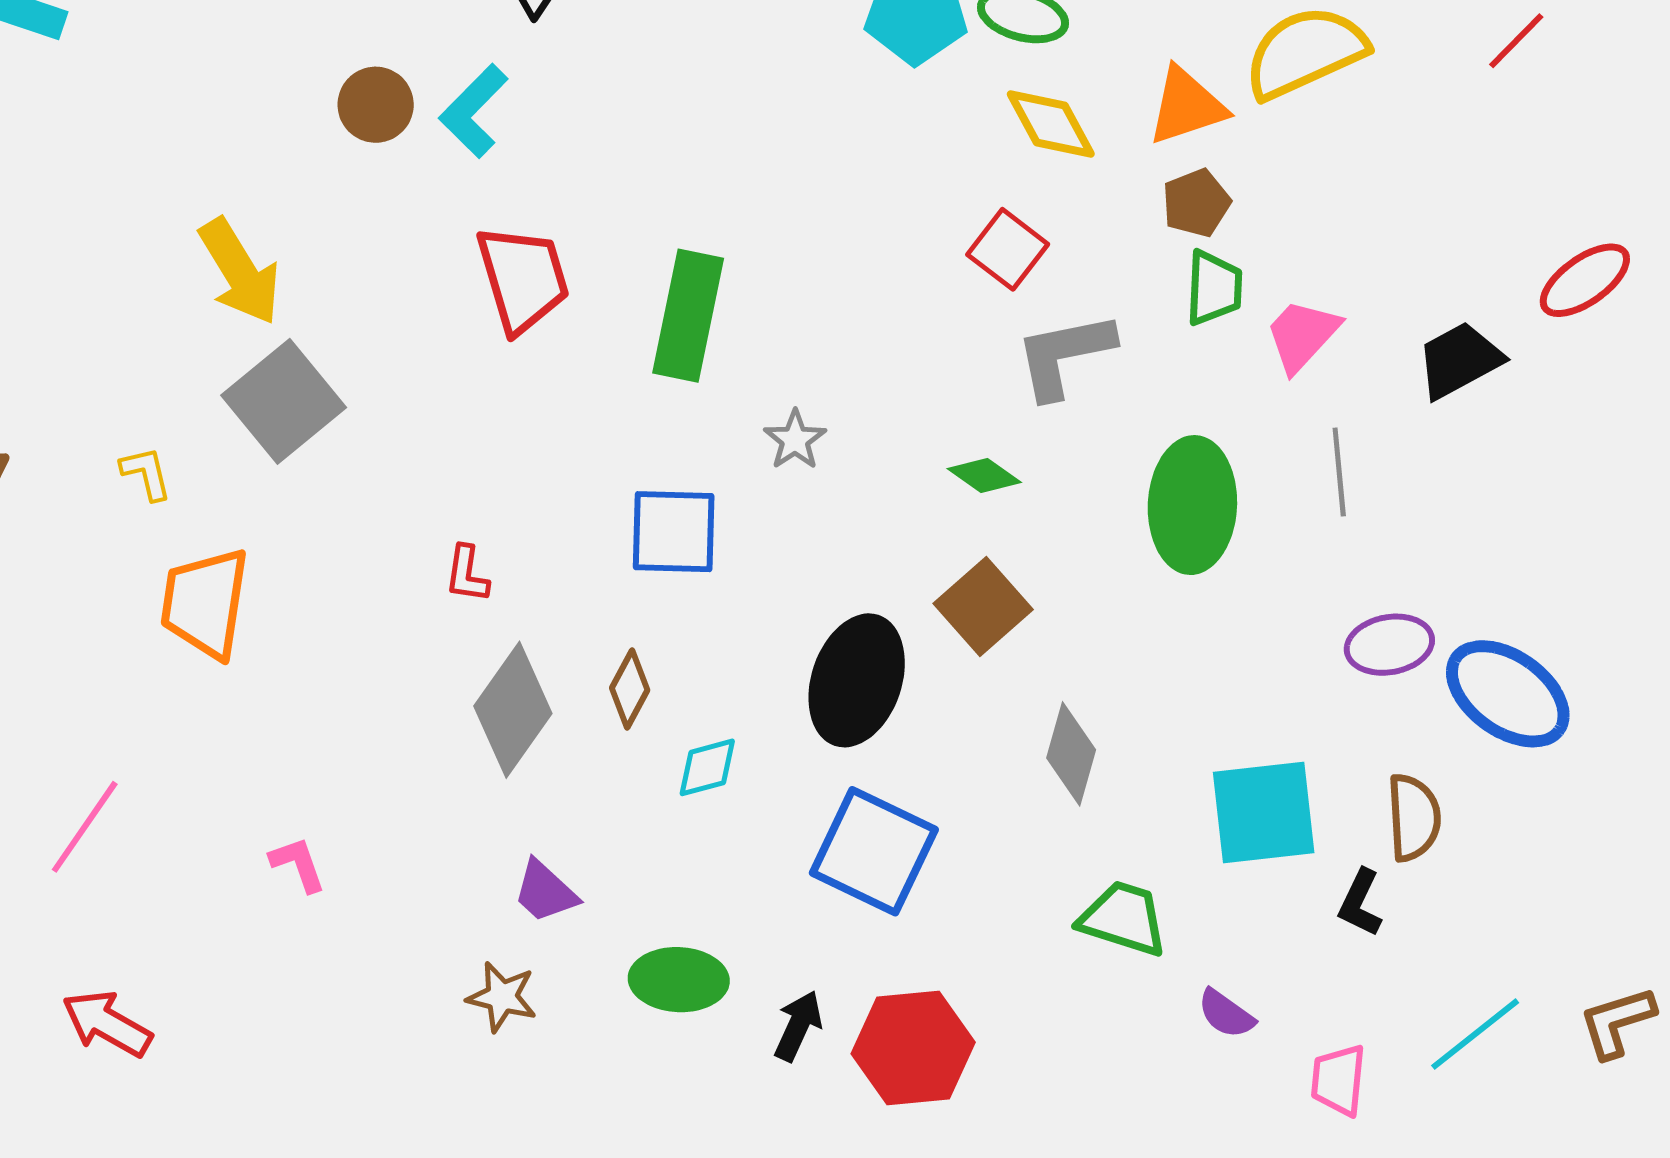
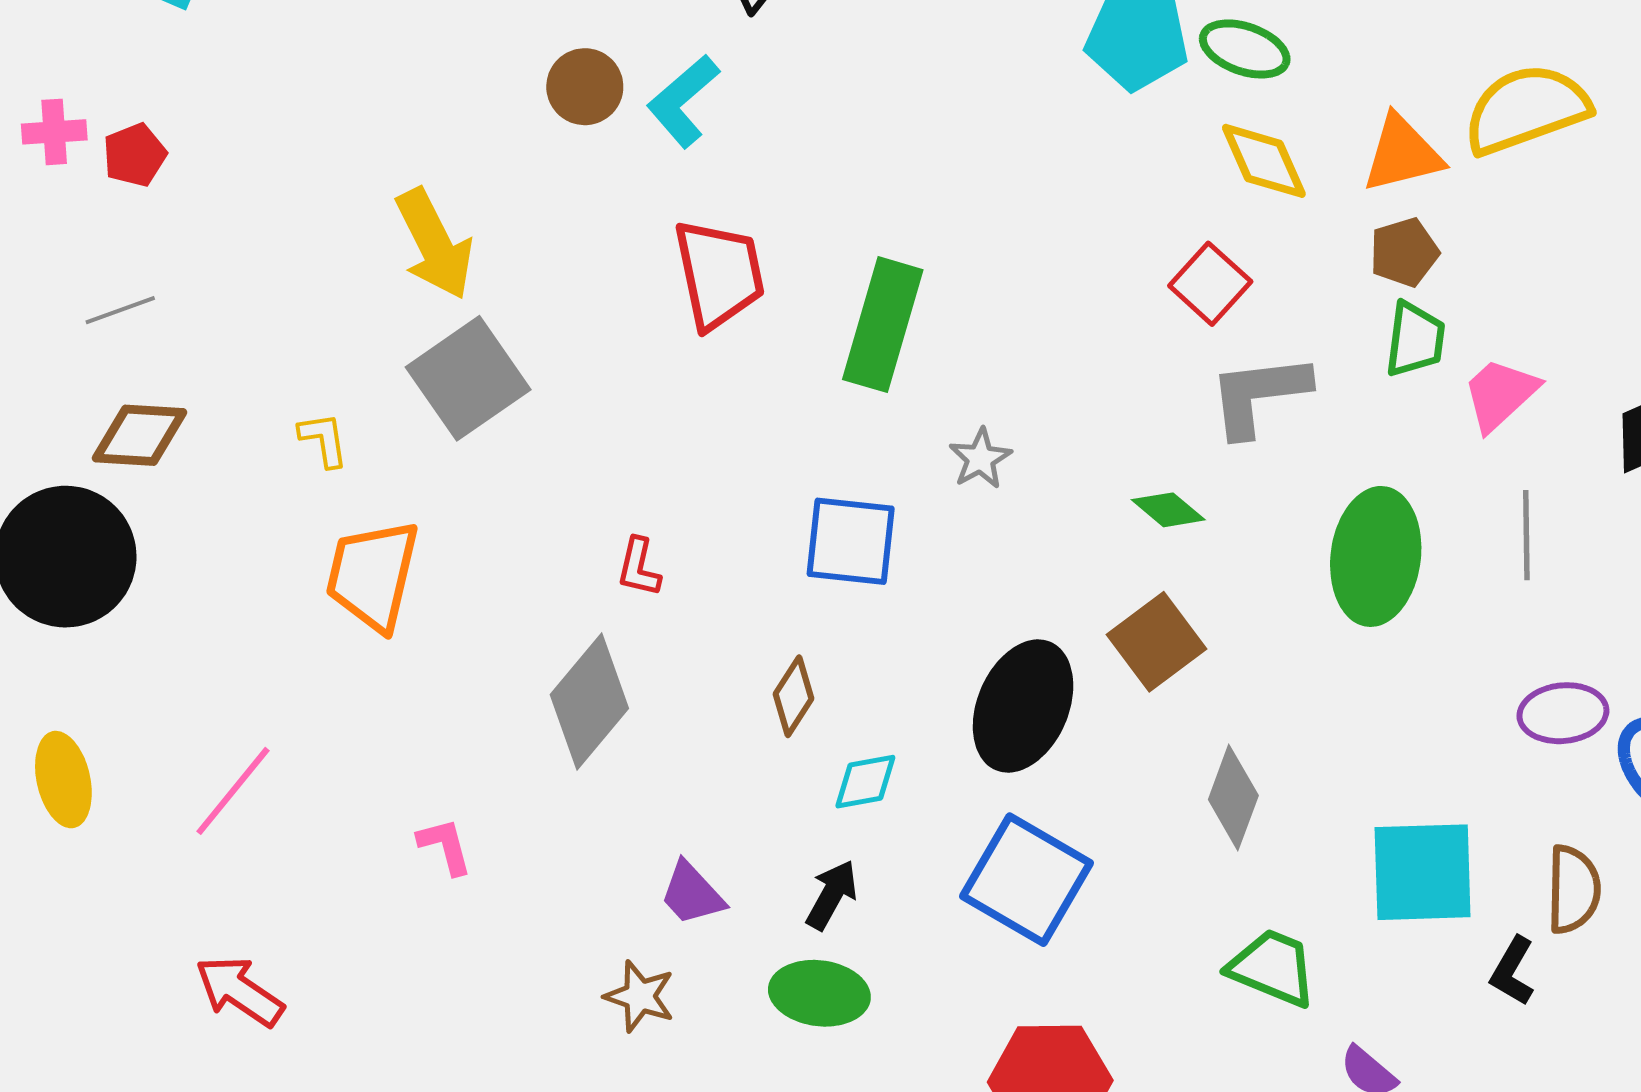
gray diamond: (513, 710) -> (589, 702), moved
black arrow: (798, 1026) -> (832, 895), moved

